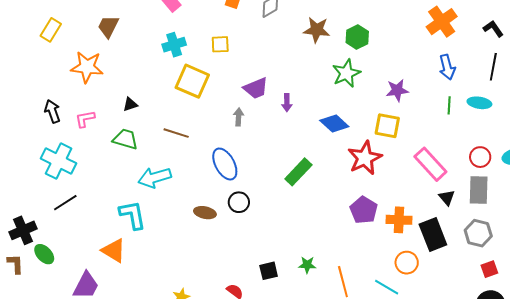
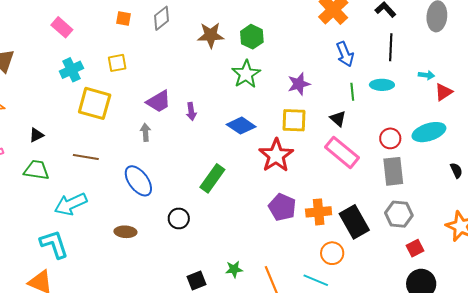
black triangle: (447, 198) -> (338, 119), moved
black circle: (239, 202) -> (179, 218), moved

